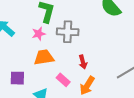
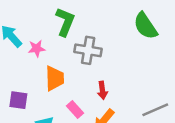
pink star: (39, 34) -> (37, 48), moved
orange trapezoid: (44, 57) -> (55, 78), turned 90

